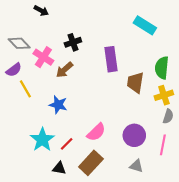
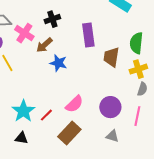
blue star: (58, 105) -> (58, 63), moved
black triangle: (59, 168) -> (21, 138), moved

